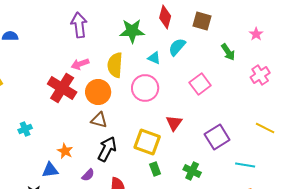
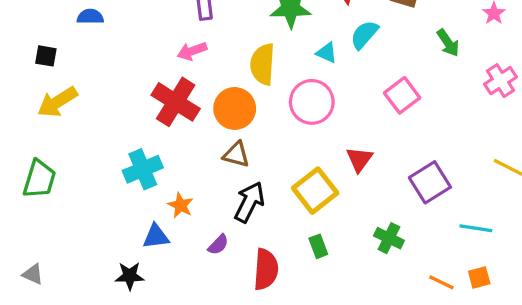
pink arrow: (80, 64) -> (192, 51), moved
cyan cross: (25, 129) -> (143, 169), moved, size x1.6
yellow square: (147, 142) -> (315, 191), turned 32
green rectangle: (155, 169) -> (318, 246), moved

